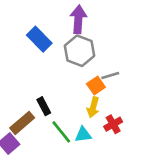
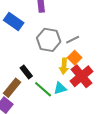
gray hexagon: (80, 51) -> (49, 40), moved
orange square: (96, 85) -> (75, 58), moved
red cross: (113, 124) -> (81, 76), size x1.6

